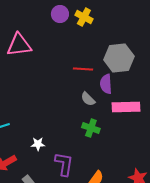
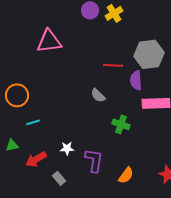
yellow cross: (84, 17) -> (114, 13), turned 30
gray semicircle: (88, 99) -> (98, 95), moved
white star: (38, 144) -> (67, 148), moved

